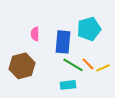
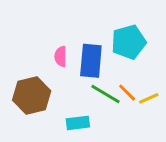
pink semicircle: (35, 34) -> (61, 56), moved
cyan rectangle: (68, 85) -> (78, 123), moved

